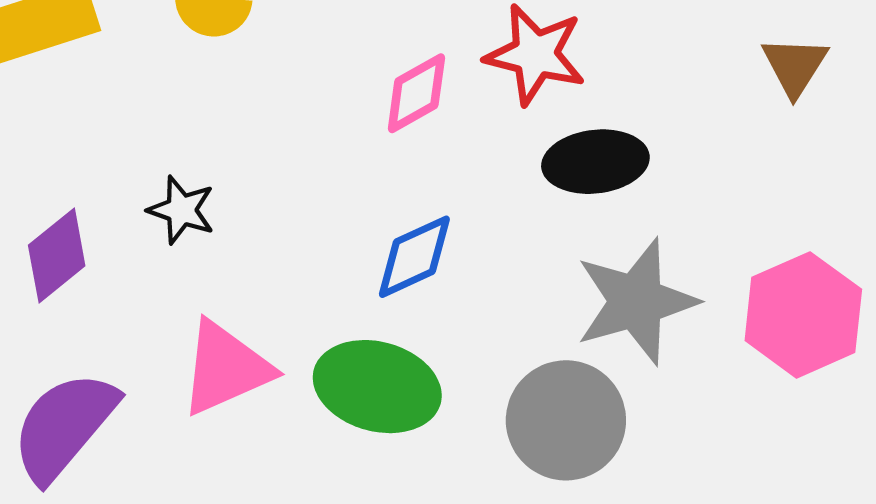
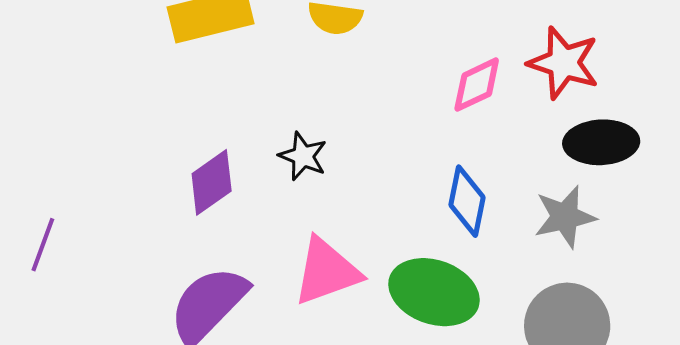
blue diamond: (414, 257) -> (467, 201), turned -58
gray star: (636, 301) -> (565, 217), moved, size x0.7

